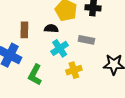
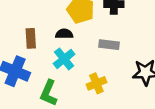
cyan cross: (60, 48) -> (64, 59), moved

